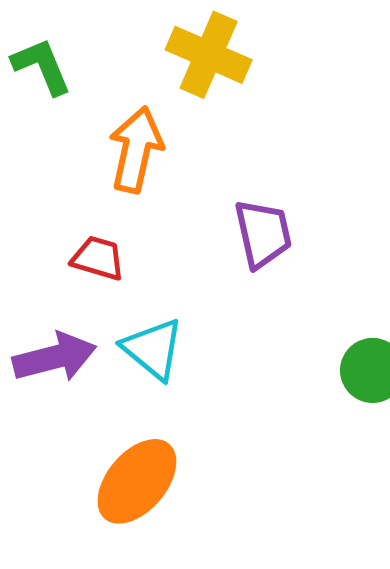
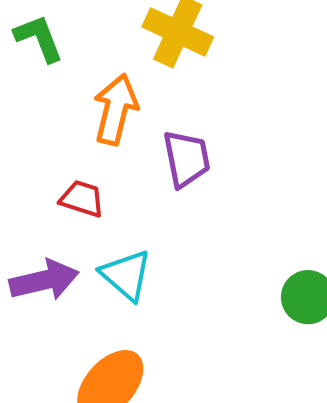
purple trapezoid: (263, 234) -> (187, 159), moved

